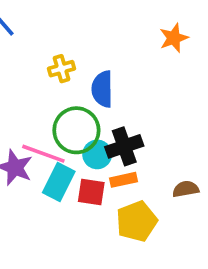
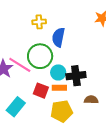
black cross: (124, 146) -> (76, 76), moved
cyan circle: (97, 154) -> (58, 72), moved
cyan rectangle: (59, 182) -> (16, 107), moved

